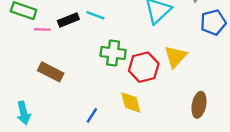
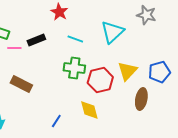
cyan line: (95, 15) -> (75, 39), moved
blue pentagon: (213, 22) -> (159, 72), moved
brown ellipse: (199, 105) -> (141, 99), moved

